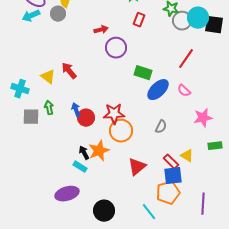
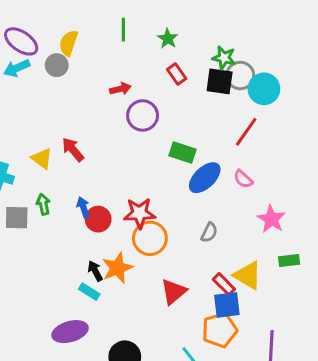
cyan circle: (198, 18) -> (264, 89), moved
red rectangle: (139, 20) -> (177, 74), turned -56
black square: (214, 25) -> (220, 81), moved
pink star: (203, 118) -> (271, 219), turned -30
yellow triangle: (187, 156) -> (248, 275), size x1.5

